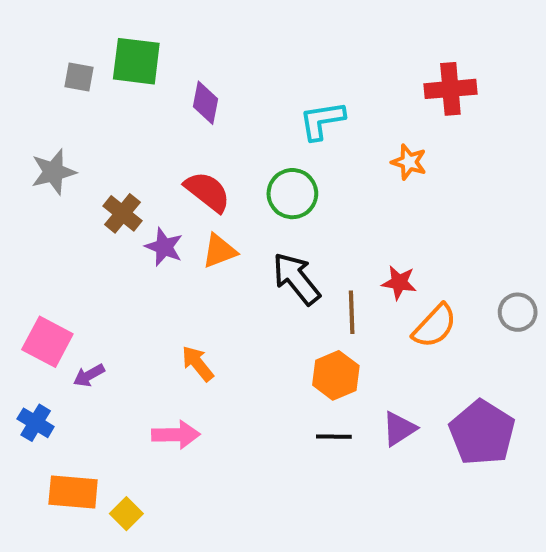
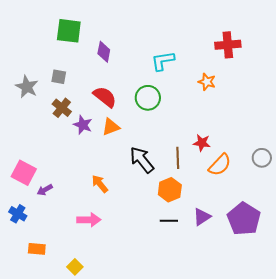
gray square: (79, 77) -> (59, 77), moved
gray star: (53, 172) -> (27, 87), turned -30
black arrow: (296, 279) -> (142, 160), moved
orange rectangle: (73, 492) -> (37, 249), size x0.7
yellow square: (126, 514) -> (75, 267), moved

